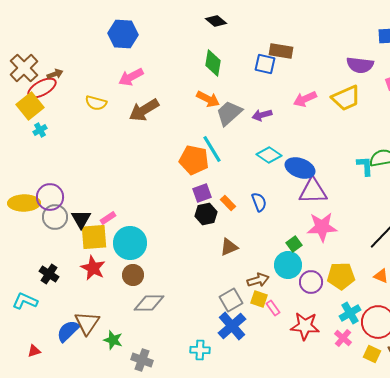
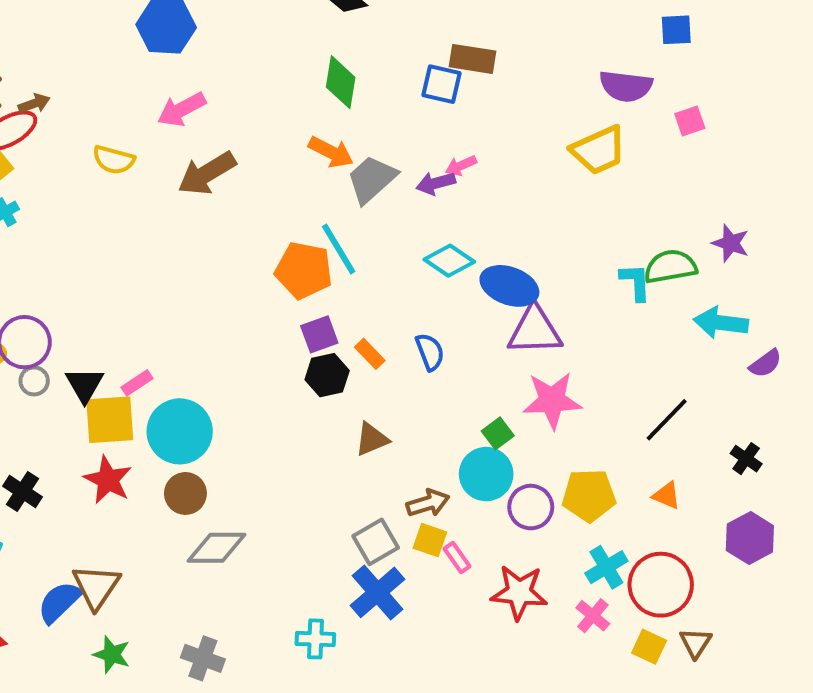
pink arrow: (305, 99) -> (461, 166), moved, size x0.7
gray circle: (55, 217) -> (34, 381), size x0.6
green star: (113, 340) -> (112, 654), moved

